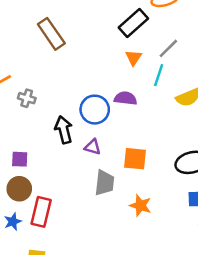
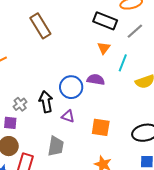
black rectangle: (133, 23) -> (105, 21), turned 60
gray line: (168, 48) -> (135, 31), moved
gray cross: (27, 98) -> (20, 104), moved, turned 32
gray trapezoid: (104, 183) -> (56, 146), moved

